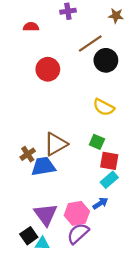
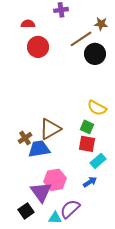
brown star: (116, 16) -> (101, 24), moved
red circle: (48, 69) -> (38, 47), moved
yellow semicircle: (104, 107) -> (97, 108), moved
red square: (109, 161) -> (87, 144), moved
pink hexagon: (77, 213) -> (55, 180), moved
cyan triangle: (42, 244) -> (55, 218), moved

